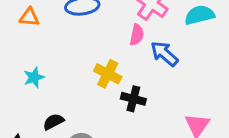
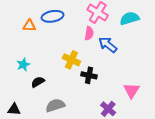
orange triangle: (29, 17) -> (29, 26), moved
black semicircle: (53, 122) -> (38, 82), moved

